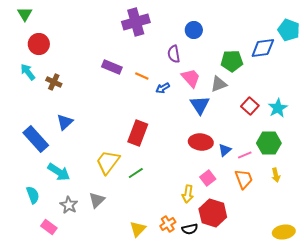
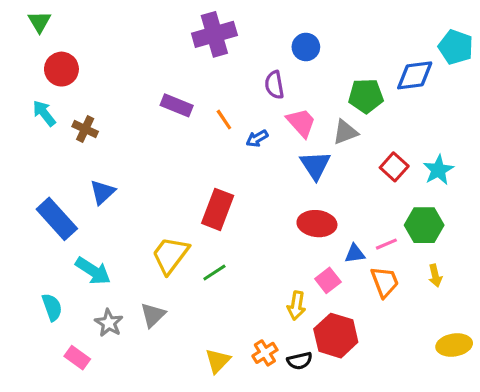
orange line: (142, 76) -> (224, 120), turned 32
blue triangle: (225, 150) -> (355, 254), moved, turned 32
yellow ellipse: (284, 232) -> (454, 345), moved

